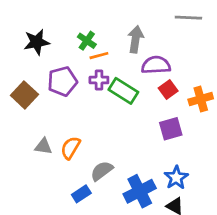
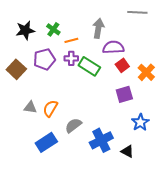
green cross: (87, 41) -> (53, 29), moved
orange cross: (201, 99) -> (146, 72), turned -30
blue star: (176, 178) -> (140, 122), moved
blue rectangle: (81, 194) -> (46, 142), moved, size x1.5

